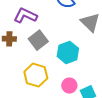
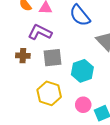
gray square: (38, 40) -> (53, 58), turned 30

